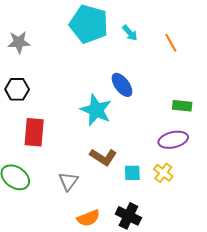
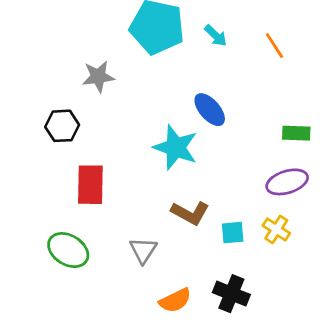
gray star: (19, 42) -> (98, 77), moved

